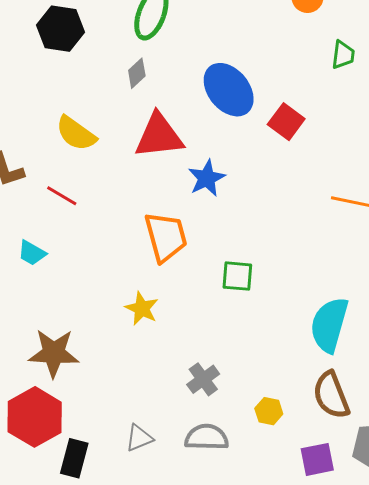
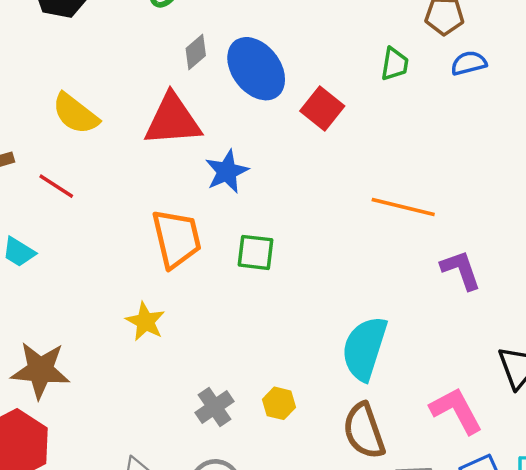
green trapezoid: (343, 55) -> (395, 64), moved
gray diamond: (137, 73) -> (196, 52), moved
green square: (237, 276) -> (256, 252), moved
yellow hexagon: (269, 411) -> (279, 403), moved

